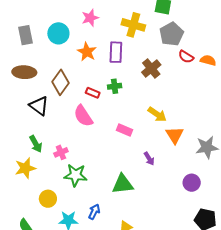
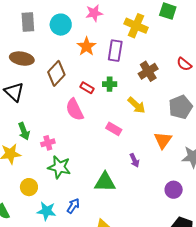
gray pentagon: (172, 34) -> (181, 107), moved
black triangle: (39, 106) -> (14, 92), moved
yellow arrow: (157, 114) -> (136, 105), moved

